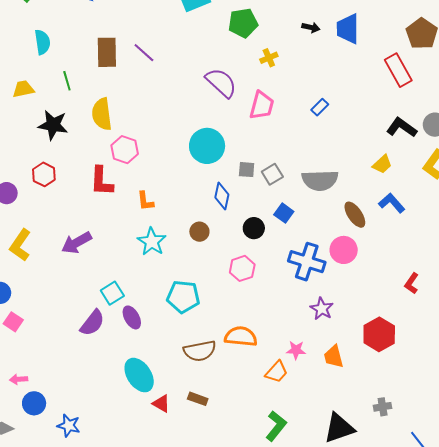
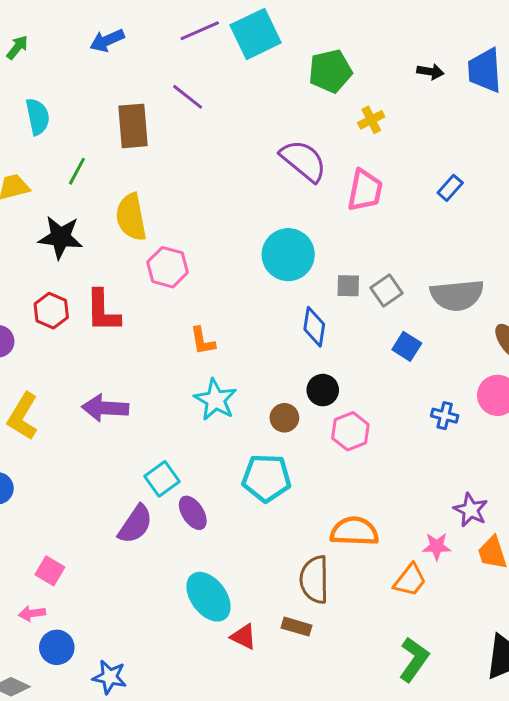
purple line: (144, 53) -> (188, 97), moved
green line: (67, 81) -> (77, 171), turned 48
red L-shape: (102, 181) -> (103, 311), moved
black circle: (254, 228) -> (323, 390), moved
brown circle: (199, 232) -> (284, 418), moved
purple arrow: (76, 243) -> (105, 408), turned 36
blue cross: (307, 262) -> (445, 416), size x0.5
purple star: (322, 309) -> (471, 510), moved
pink square: (13, 322) -> (50, 571), moved
brown semicircle: (200, 351) -> (314, 580), moved, turned 104

